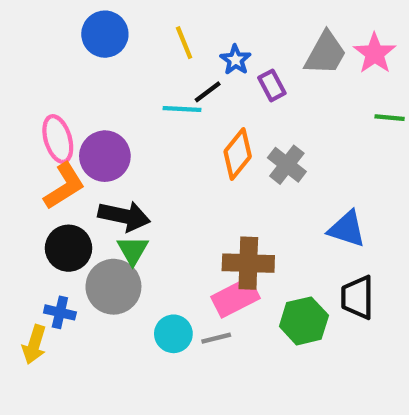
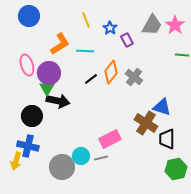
blue circle: (105, 34) -> (29, 16), moved
black line: (208, 92) -> (91, 79), moved
orange L-shape: (64, 186) -> (60, 44), moved
green triangle: (133, 250) -> (47, 88), moved
brown cross: (248, 263) -> (146, 123), moved, turned 30
gray circle: (113, 287) -> (62, 167), moved
blue cross: (60, 312) -> (28, 146), size x1.5
green hexagon: (304, 321) -> (176, 169), moved

